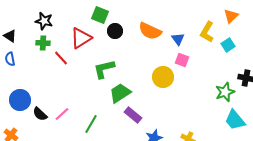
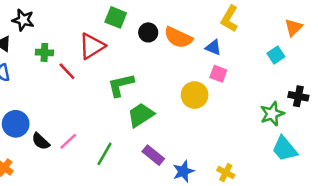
orange triangle: (231, 16) -> (293, 27), moved
black star: (44, 21) -> (23, 20), moved
black circle: (115, 31) -> (148, 32), moved
yellow L-shape: (207, 32) -> (230, 19), moved
blue triangle: (178, 39) -> (213, 47), turned -32
purple rectangle: (133, 115) -> (153, 155), moved

